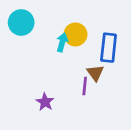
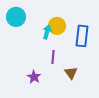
brown triangle: (95, 73) -> (71, 73), moved
purple line: (85, 86) -> (53, 57), moved

